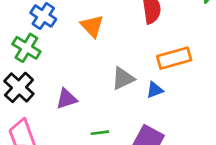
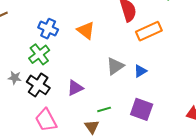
green cross: (26, 48) -> (39, 54), turned 30
orange rectangle: (174, 58) -> (149, 31), moved

